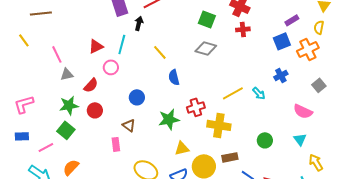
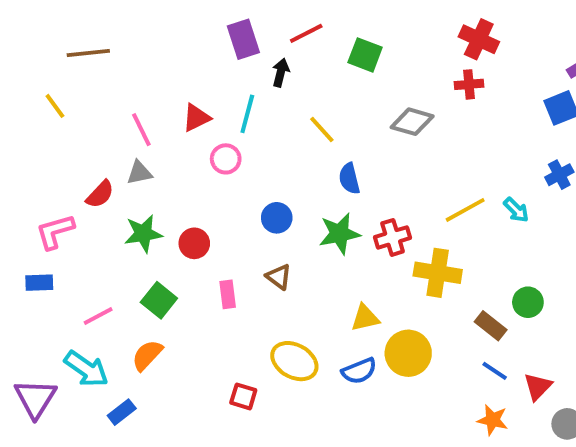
green square: (207, 19) -> (365, 55), moved
red cross: (243, 29) -> (469, 84), moved
pink line: (57, 54) -> (141, 130), moved
red semicircle: (91, 85) -> (100, 194), moved
green star: (169, 119) -> (340, 234), moved
brown triangle: (129, 125) -> (279, 277), moved
green square: (66, 130) -> (159, 300), moved
blue rectangle: (22, 136) -> (39, 283), moved
pink rectangle: (116, 144) -> (228, 294), moved
brown rectangle: (230, 157) -> (491, 326), moved, turned 49

